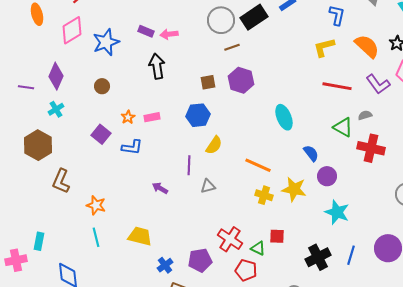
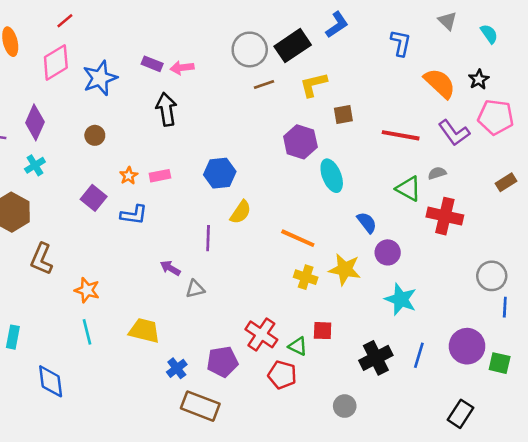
yellow L-shape: (324, 47) -> (313, 85), moved
purple hexagon: (241, 80) -> (300, 142), moved
brown square: (208, 82) -> (343, 115), moved
gray triangle: (208, 186) -> (195, 289), moved

